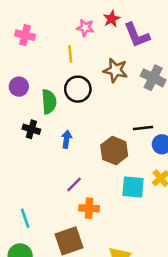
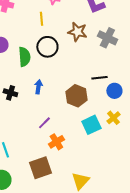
black cross: (31, 129) -> (10, 93), moved
cyan square: (133, 187) -> (91, 125), turned -30
orange cross: (89, 208) -> (56, 142), turned -35

